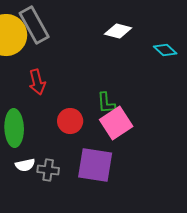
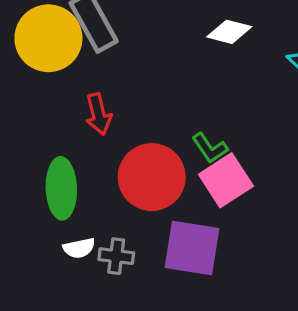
green L-shape: (106, 103) -> (210, 148), turned -30
red circle: (70, 121) -> (152, 177), size x1.6

